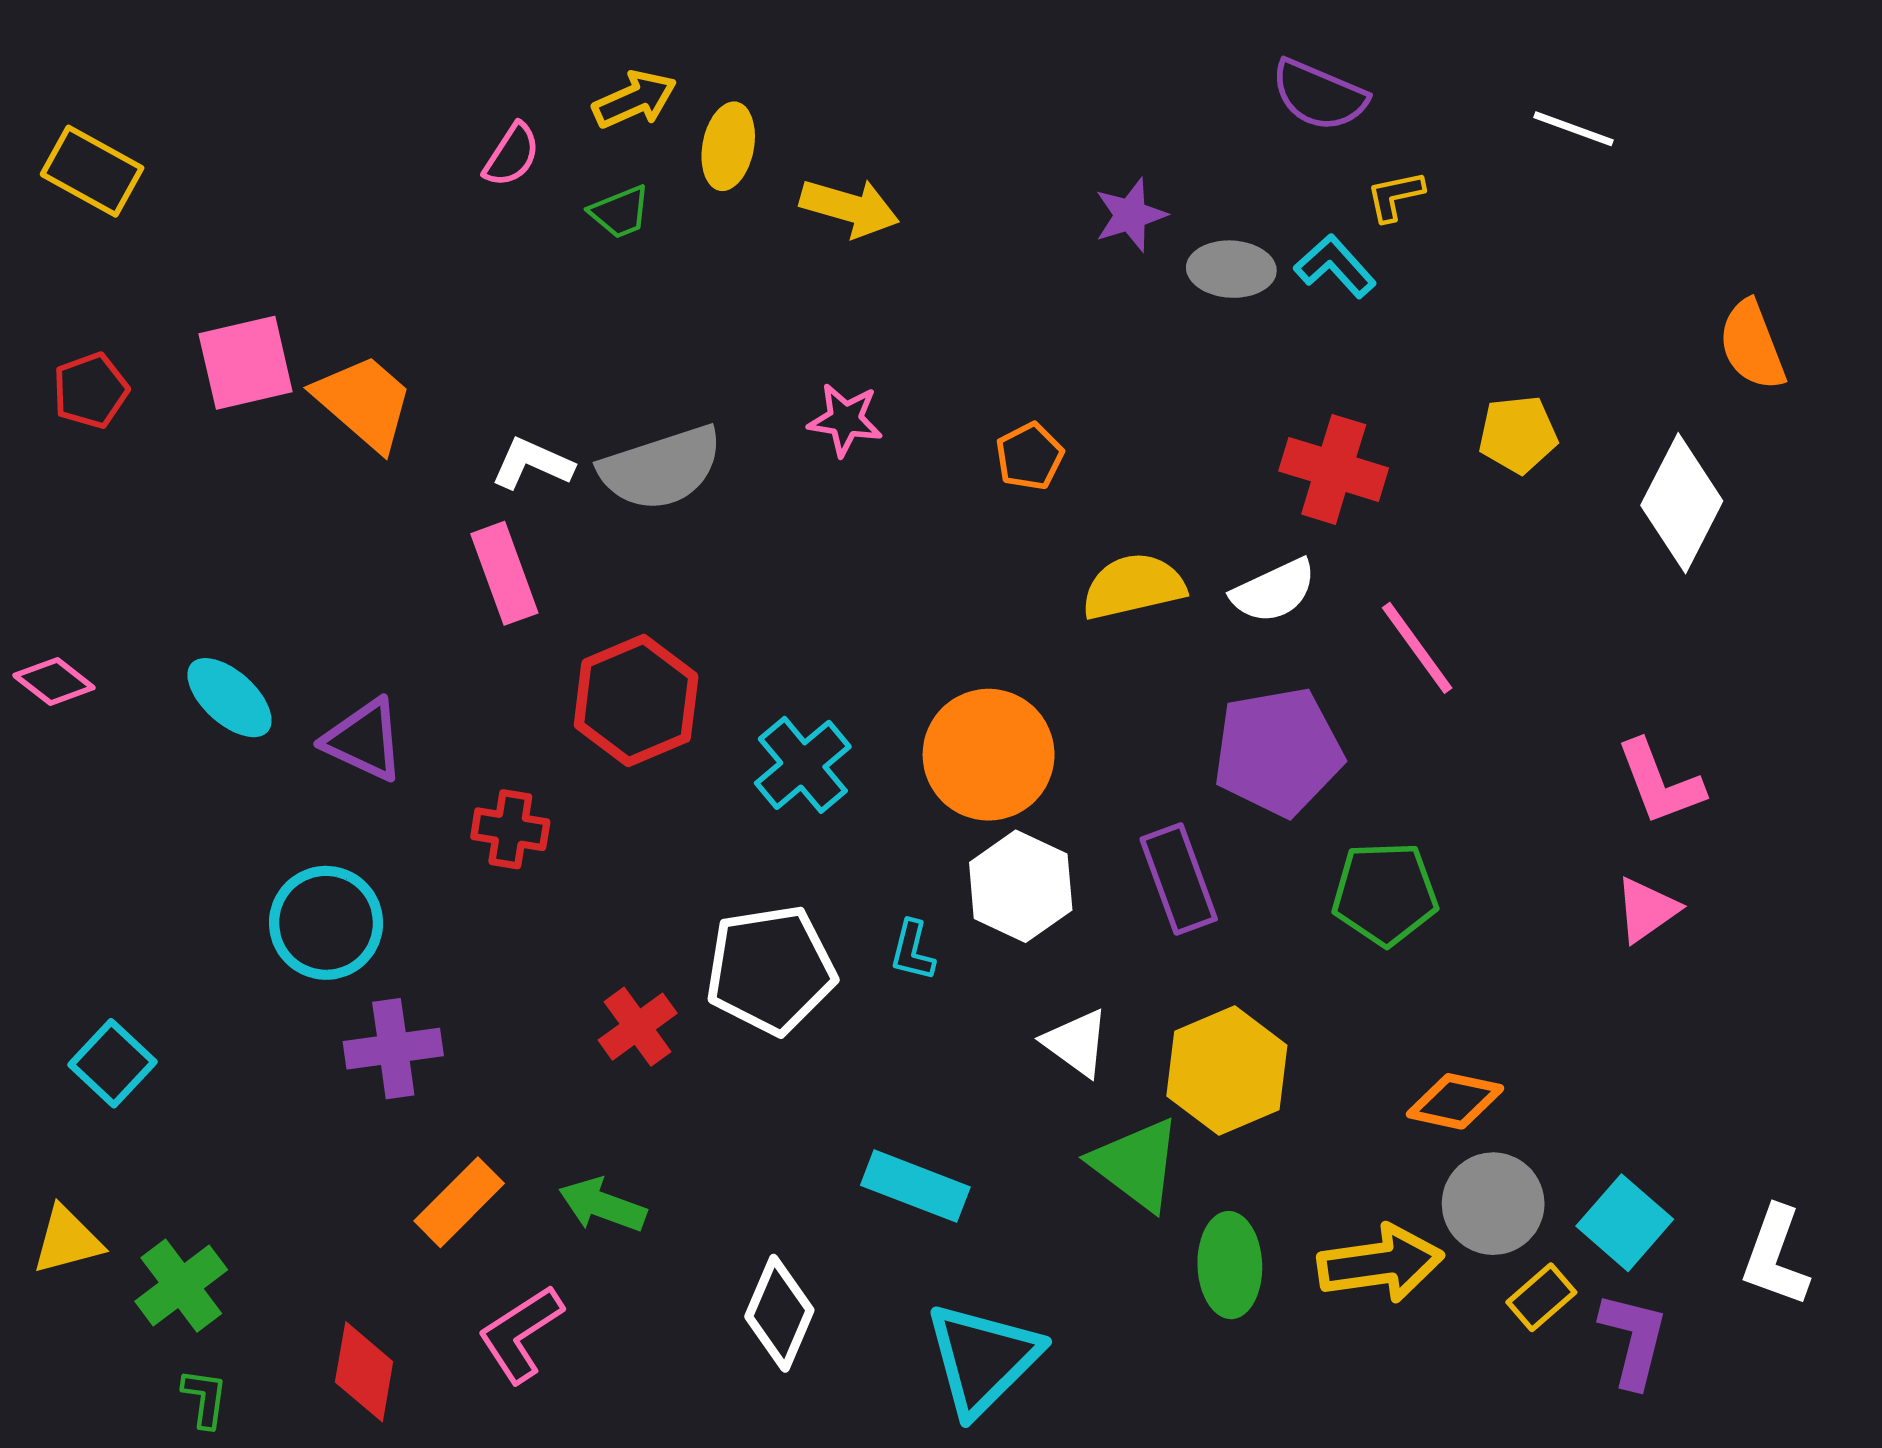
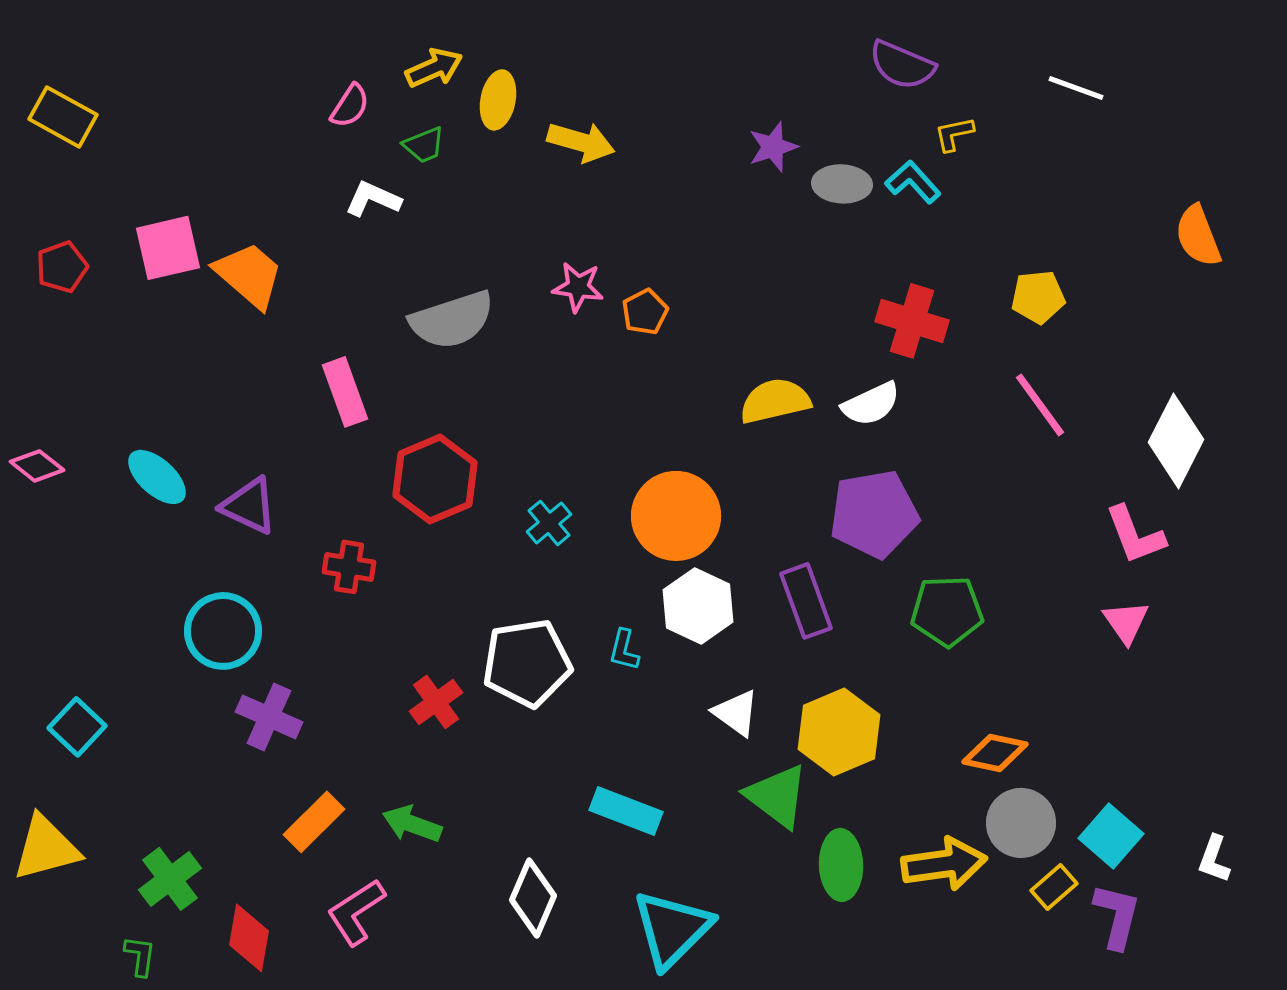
orange pentagon: (1029, 456) -> (645, 312), moved
white L-shape: (532, 464) -> (373, 199), moved
white diamond: (1682, 503) -> (1176, 441), moved
pink line: (1417, 648) -> (1040, 405), moved
cyan cross: (803, 765) -> (549, 523), size x0.7
pink triangle: (1647, 910) -> (1126, 622), turned -30
purple cross: (393, 1049) -> (269, 717), turned 32
yellow triangle: (67, 1240) -> (46, 848), size x1.4
white L-shape: (1775, 1256) -> (1214, 859), size x0.7
green cross: (181, 1286) -> (170, 879), moved

